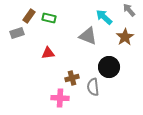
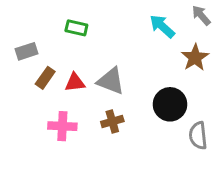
brown rectangle: (29, 16) -> (45, 78), moved
gray triangle: (88, 36) -> (111, 81), moved
gray semicircle: (93, 87) -> (198, 136), moved
pink cross: (60, 98) -> (62, 126), moved

